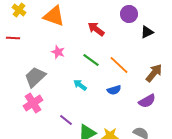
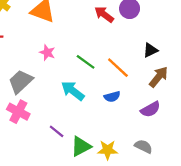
red arrow: (96, 29) -> (104, 14), moved
black triangle: (147, 32) -> (150, 50), moved
cyan arrow: (80, 85) -> (73, 91), size x1.5
pink cross: (33, 103) -> (18, 112), turned -30

